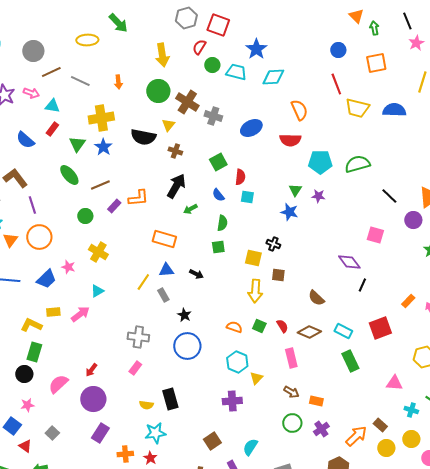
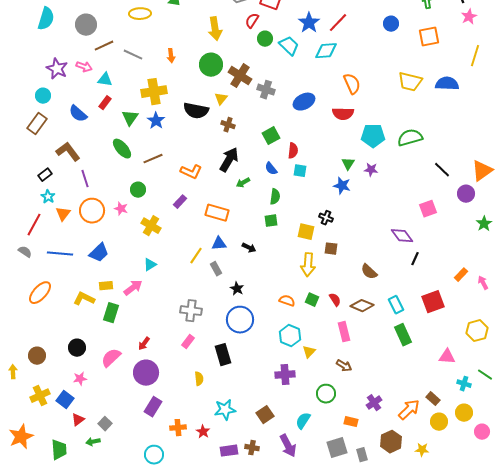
cyan trapezoid: (236, 72) -> (289, 46), turned 30
red line: (336, 84) -> (338, 23), moved, turned 65
orange L-shape: (138, 198) -> (191, 172), turned 30
purple rectangle: (114, 206) -> (180, 202), moved
pink square: (375, 235) -> (428, 209), turned -36
pink star: (68, 267) -> (121, 209), moved
cyan rectangle: (343, 331) -> (396, 305), turned 36
green rectangle: (34, 352) -> (111, 313), moved
black rectangle: (170, 399) -> (223, 355), moved
orange rectangle: (316, 401) -> (351, 422), moved
yellow semicircle: (146, 405) -> (199, 379), turned -104
green circle: (292, 423) -> (326, 394), moved
gray square: (52, 433) -> (105, 424), moved
cyan star: (155, 433) -> (225, 410), moved
red triangle: (25, 446) -> (78, 420), turned 48

